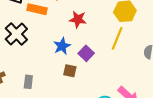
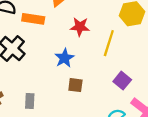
yellow line: (117, 38) -> (109, 43), moved
purple square: (86, 53) -> (122, 81), moved

